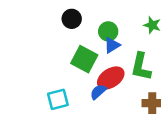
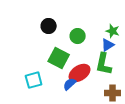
blue triangle: (112, 45) -> (108, 45), moved
cyan square: (58, 99) -> (34, 80), moved

